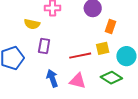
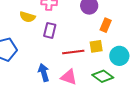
purple rectangle: (44, 46) -> (50, 30), moved

